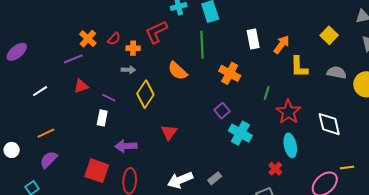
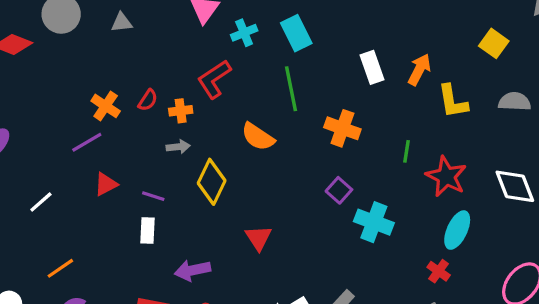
cyan ellipse: (290, 145) -> (457, 230), turned 45

